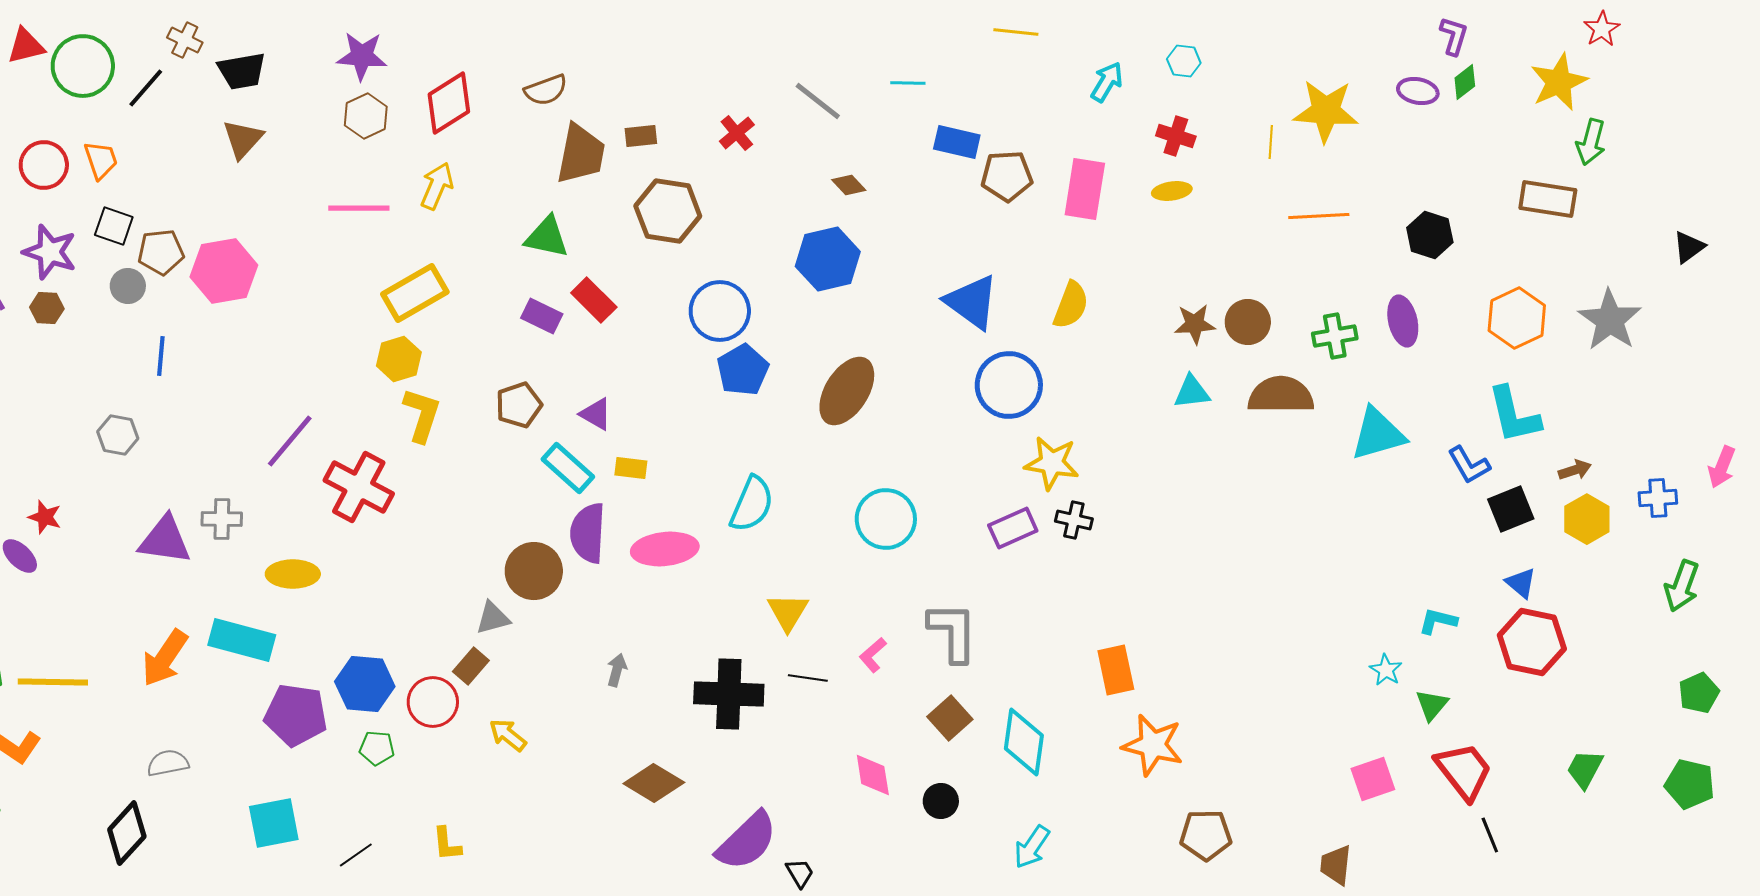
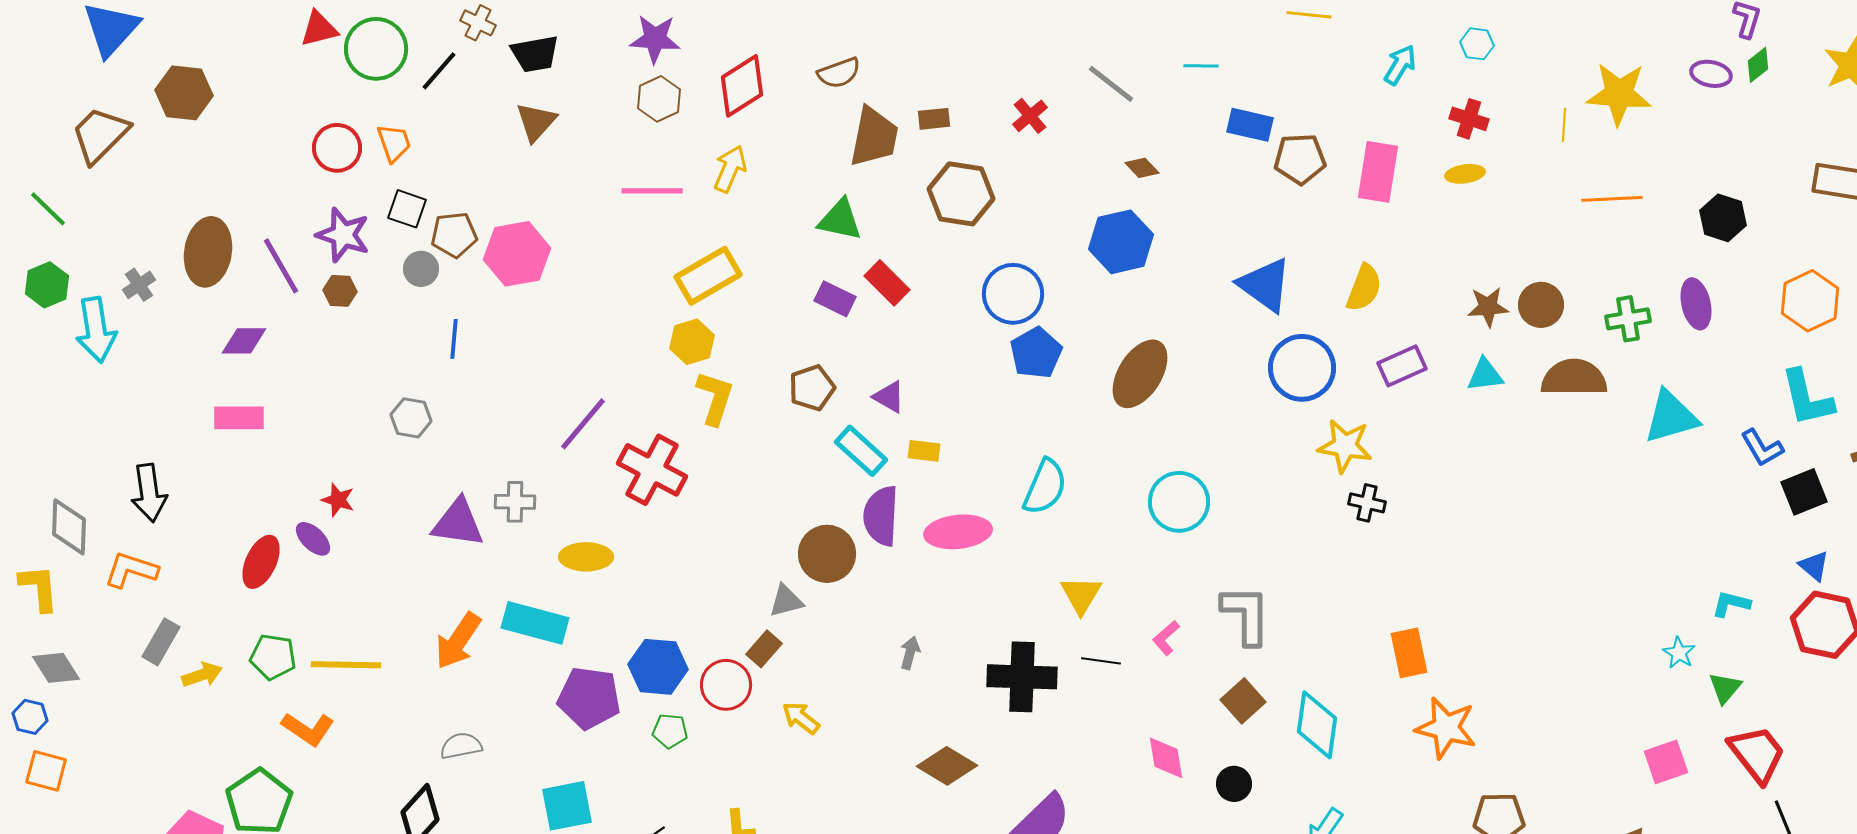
purple rectangle: (1013, 528) -> (1402, 366), moved

